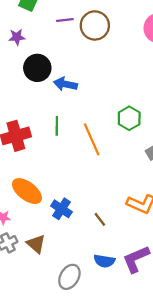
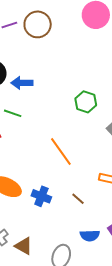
green line: (57, 126) -> (13, 113), moved, turned -60
orange line: (92, 139) -> (61, 151), moved
brown triangle: (36, 244) -> (24, 246), moved

